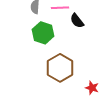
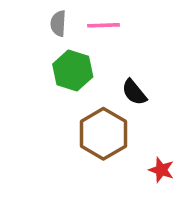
black semicircle: (77, 21) -> (134, 92), moved

